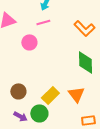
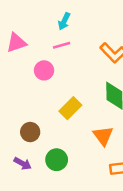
yellow rectangle: (50, 95) -> (70, 108), moved
purple arrow: (20, 116) -> (23, 163), moved

